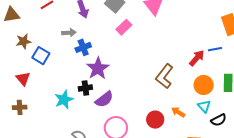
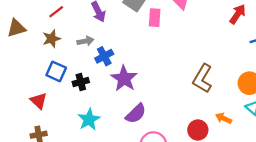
pink rectangle: (124, 27) -> (155, 18), moved, turned -35
brown star: (24, 41) -> (52, 39), moved
red arrow: (197, 58) -> (238, 14), moved
black cross: (85, 88) -> (81, 82), moved

